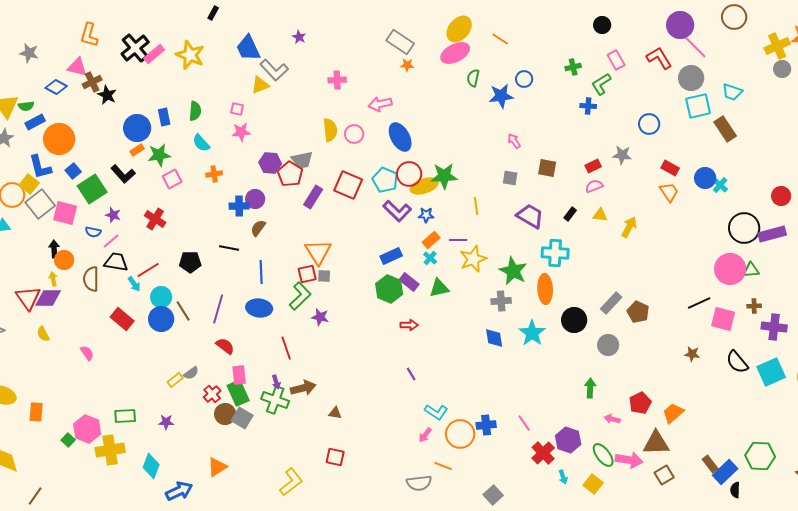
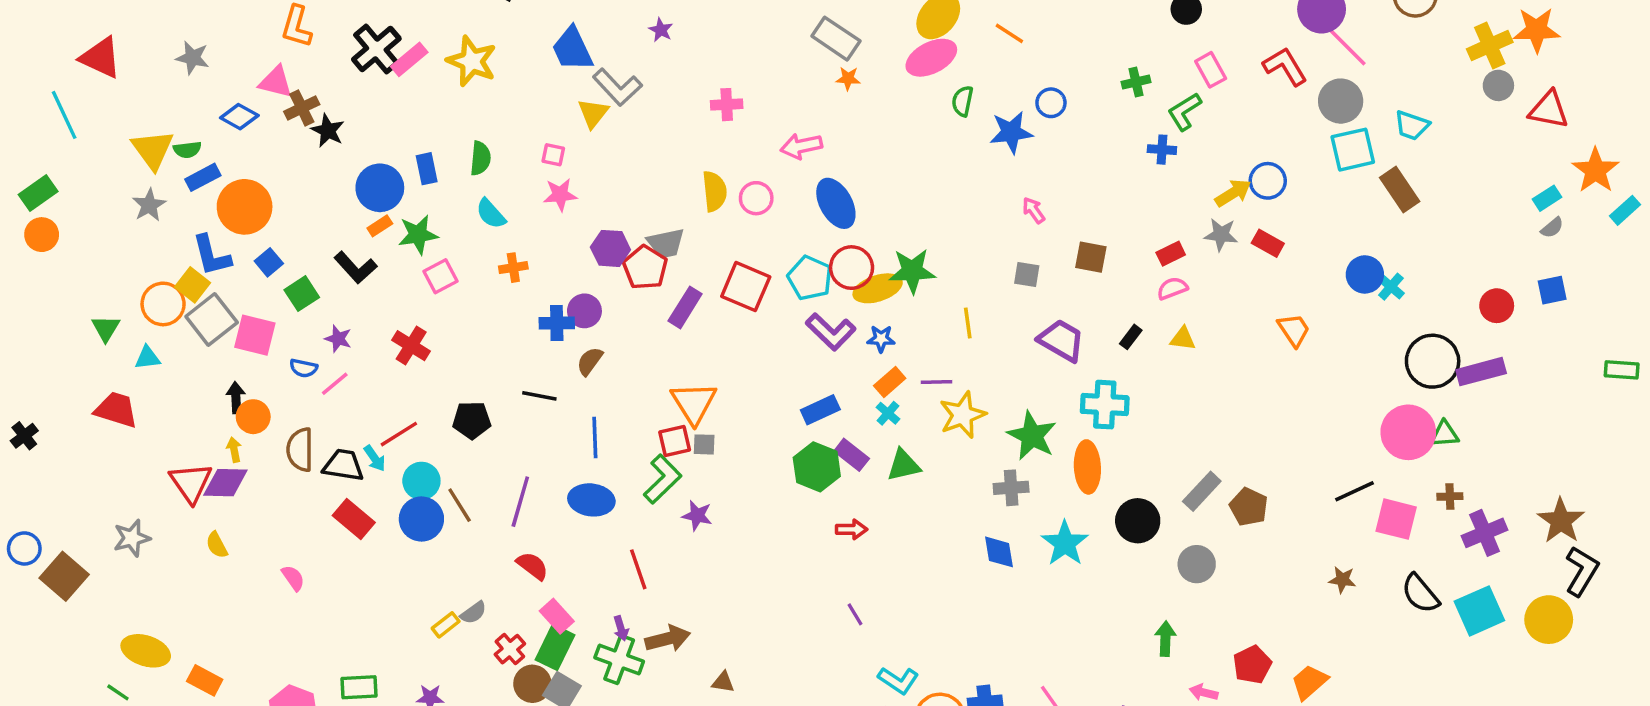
yellow triangle: (260, 85) -> (593, 113), turned -30
red rectangle: (670, 168) -> (1268, 243), moved
green square: (92, 189) -> (302, 294), size x0.7
orange trapezoid: (669, 192) -> (1294, 330), moved
yellow arrow: (629, 227) -> (1233, 193), moved, turned 30
black trapezoid: (116, 262) -> (343, 465), moved
purple cross: (774, 327) -> (1485, 533), turned -30
pink rectangle: (239, 375) -> (557, 616), turned -36
green rectangle: (238, 393) -> (555, 647), turned 50
orange rectangle: (36, 412) -> (205, 680), turned -66

